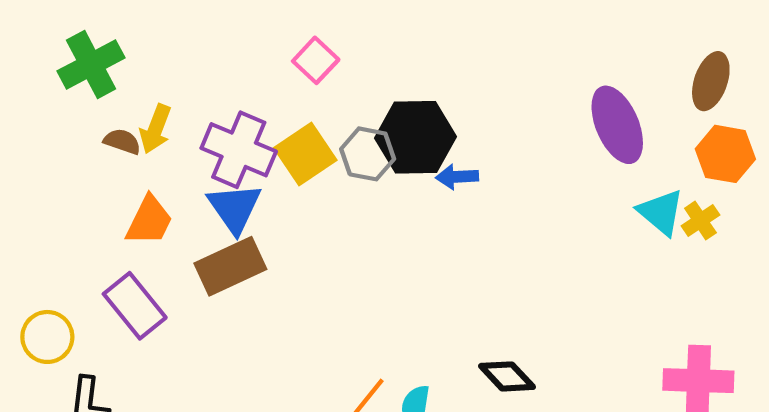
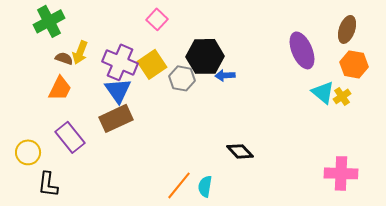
gray hexagon: (368, 154) -> (182, 78), moved
orange trapezoid: (149, 220) -> (60, 88), moved
black diamond: (507, 376) -> (240, 151), moved

